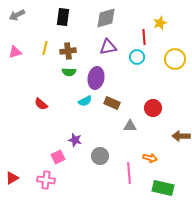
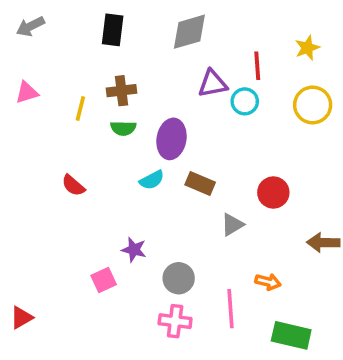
yellow star: (160, 23) -> (307, 48), moved
purple triangle: (108, 47) -> (213, 84), moved
yellow line: (45, 48) -> (80, 109), moved
gray triangle: (130, 126) -> (232, 225), turned -32
pink cross: (46, 180) -> (175, 321), moved

